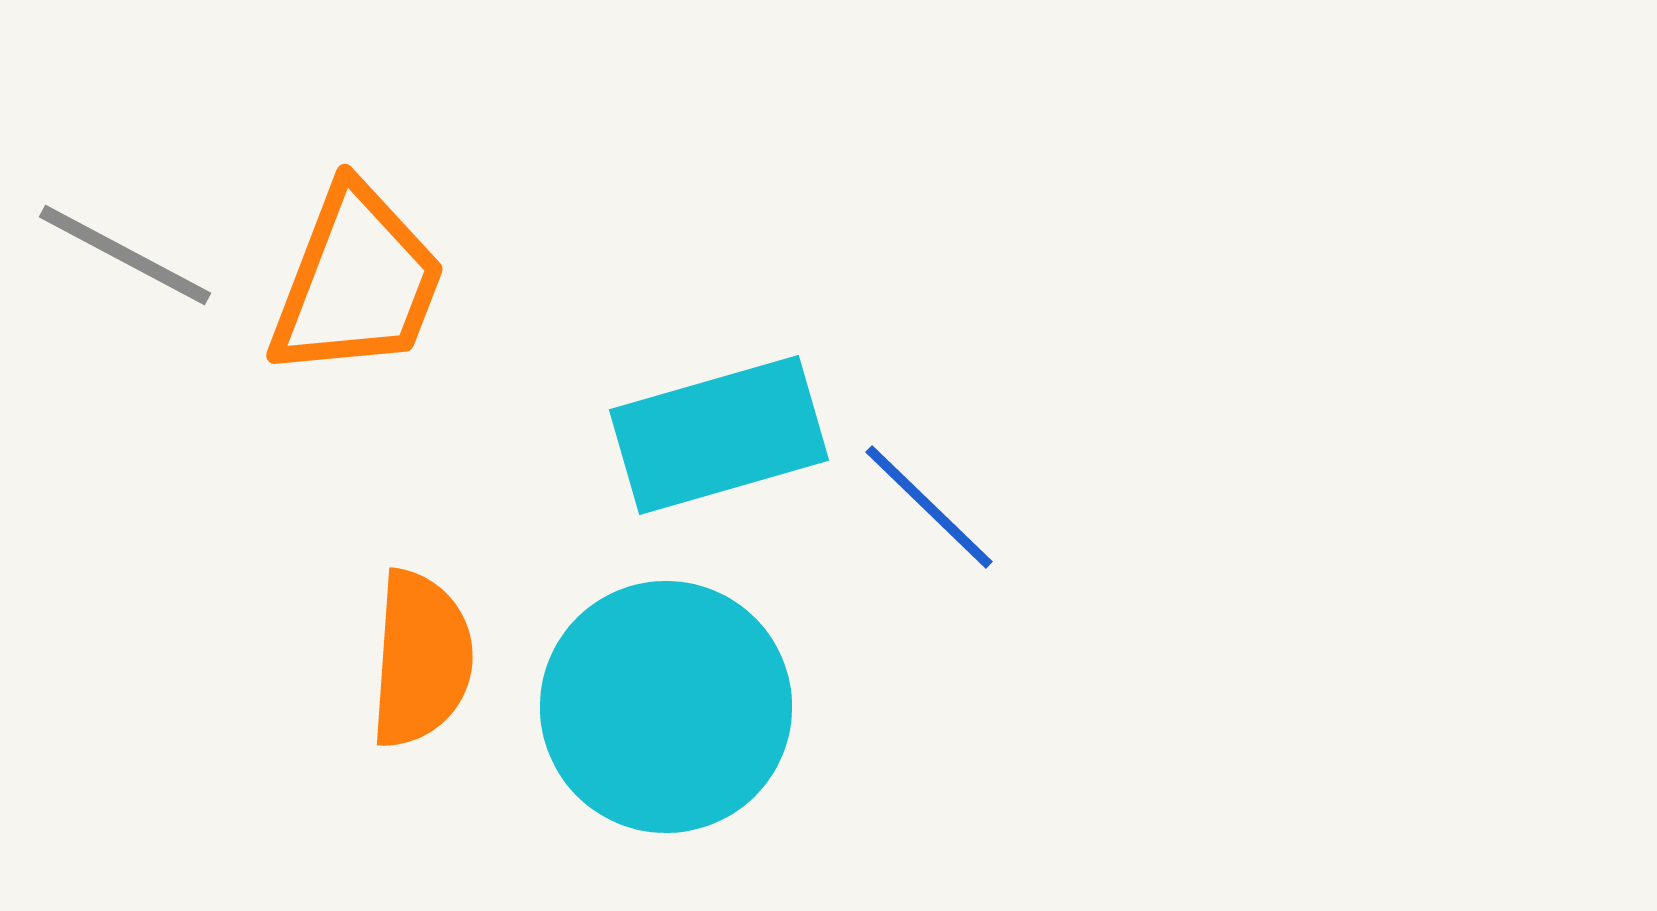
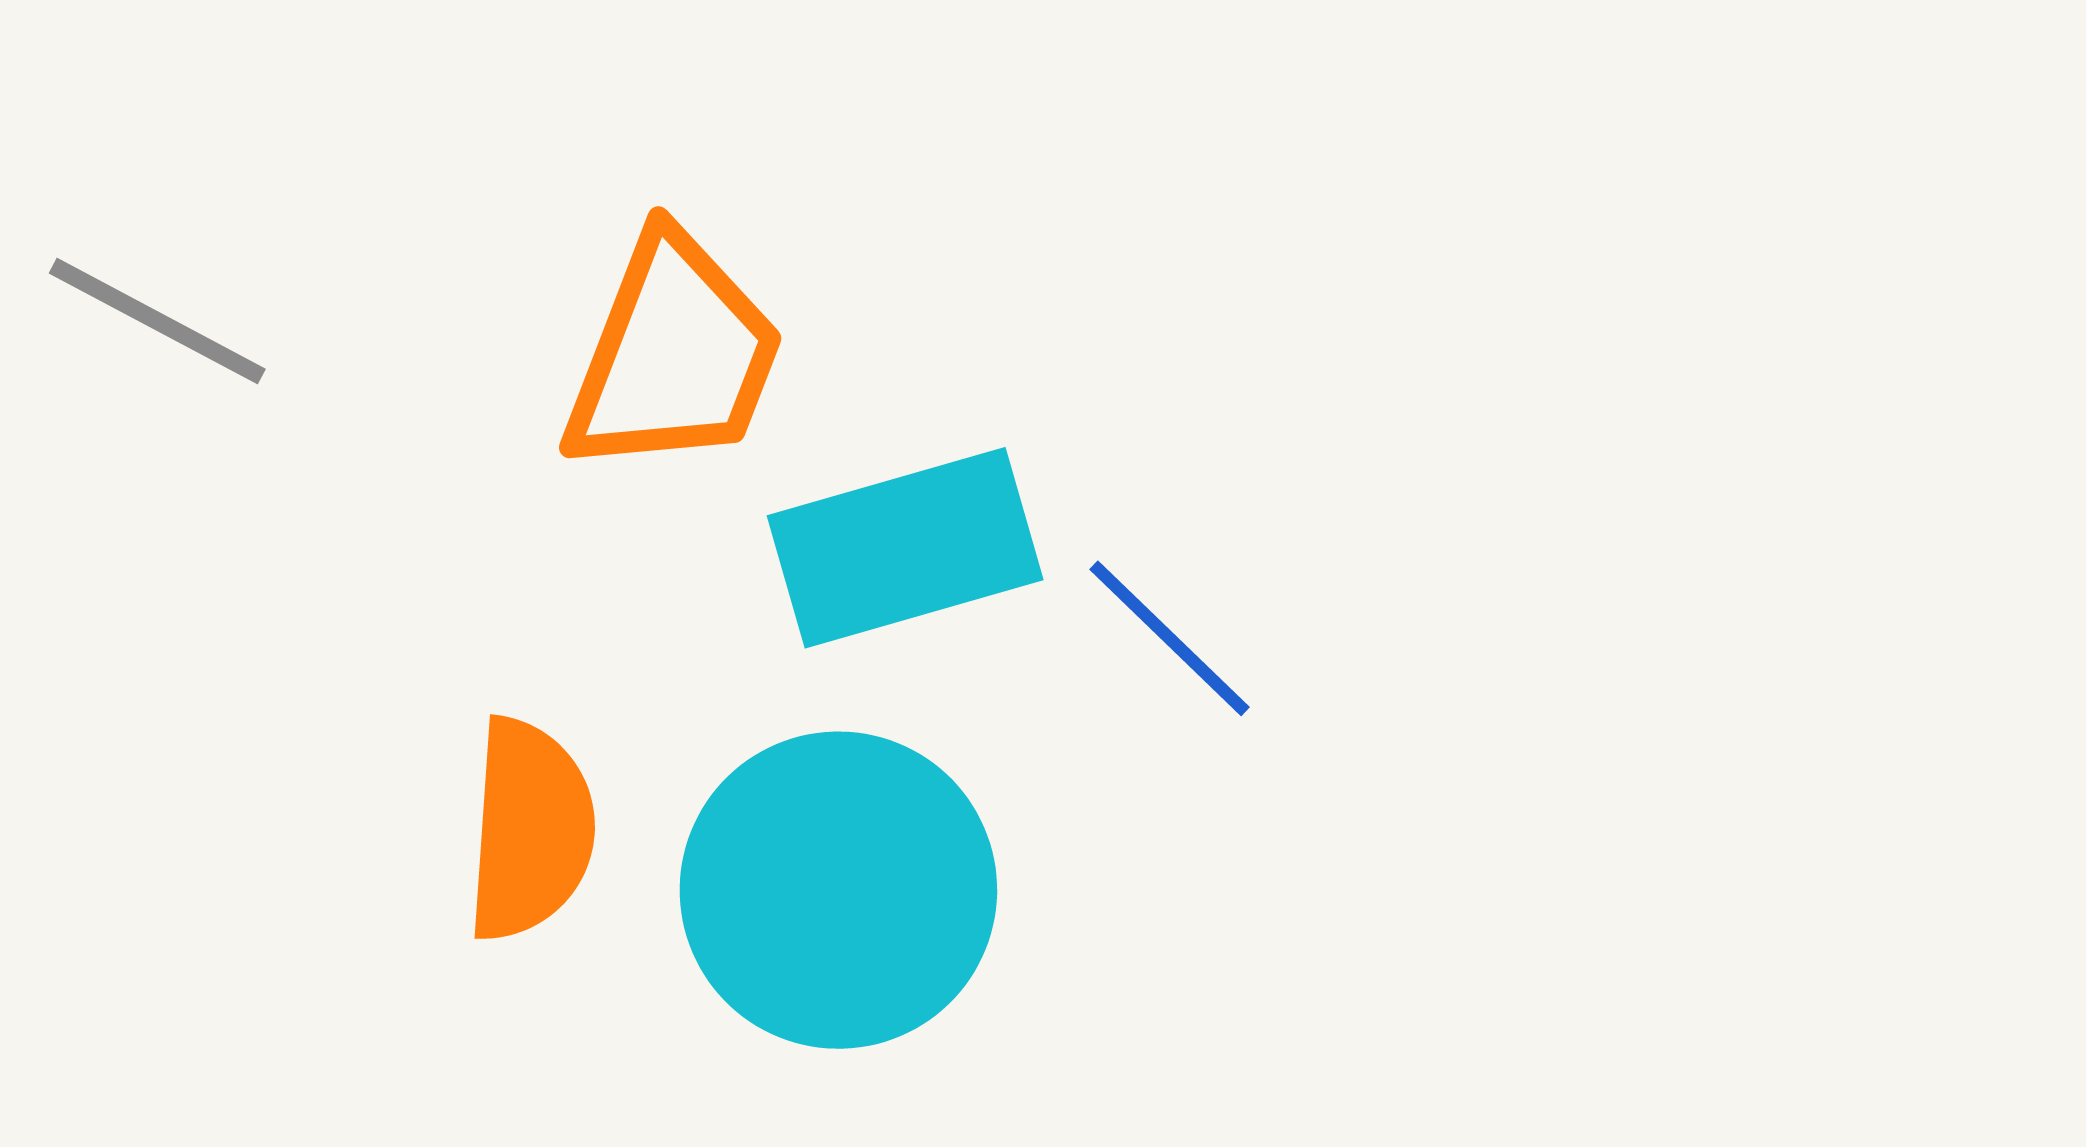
orange trapezoid: (357, 282) -> (673, 355), moved

